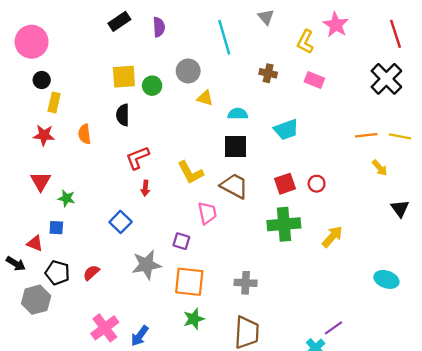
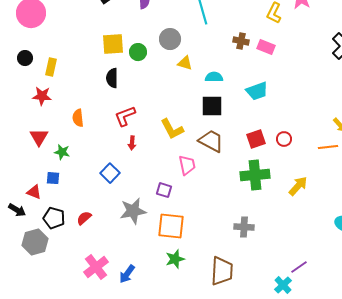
black circle: (42, 80) -> (25, 58), moved
pink rectangle: (314, 80) -> (266, 47), moved
orange semicircle: (84, 134) -> (78, 118), moved
orange line: (366, 135) -> (328, 147), moved
gray cross: (246, 283) -> (244, 227), moved

